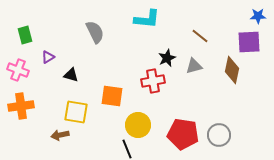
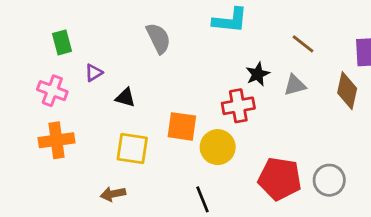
yellow circle: (138, 125) -> (218, 147), moved
brown arrow: (60, 135) -> (113, 194), moved

